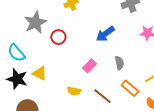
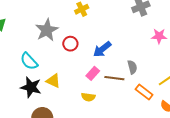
blue arrow: (105, 34) -> (102, 49), moved
pink rectangle: (89, 66) -> (93, 73), moved
brown line: (103, 96) -> (114, 78), moved, turned -30

